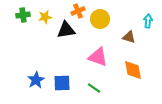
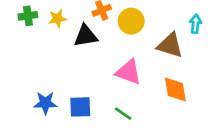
brown triangle: (129, 37) -> (170, 45), size x1.5
blue star: (36, 80) -> (45, 103), turned 30

